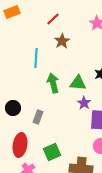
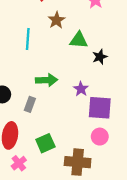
green arrow: (53, 83) -> (47, 80), moved, turned 102
green triangle: (78, 83) -> (79, 40), moved

